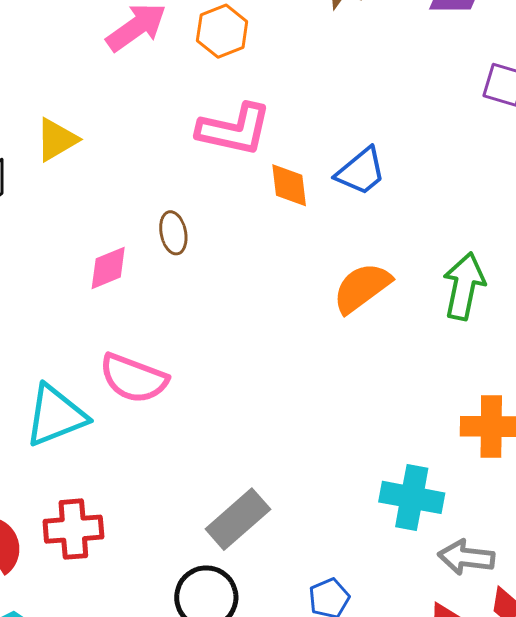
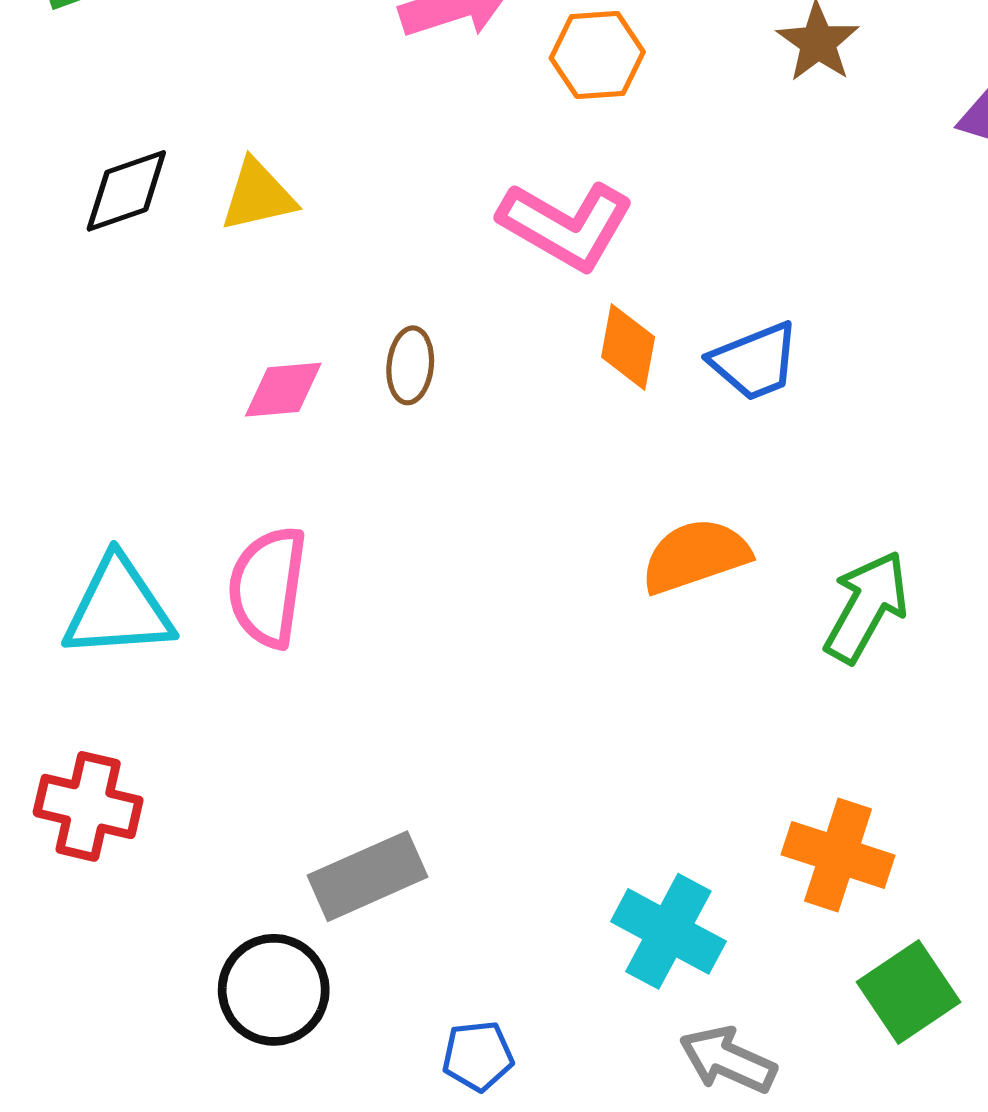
yellow triangle: (57, 140) -> (258, 196), moved
pink semicircle: (134, 378) -> (268, 587), turned 60

